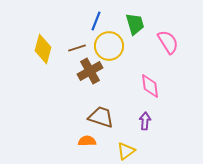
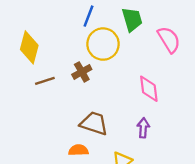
brown line: (77, 48) -> (45, 81), moved
brown cross: (90, 71) -> (82, 72), size x0.7

